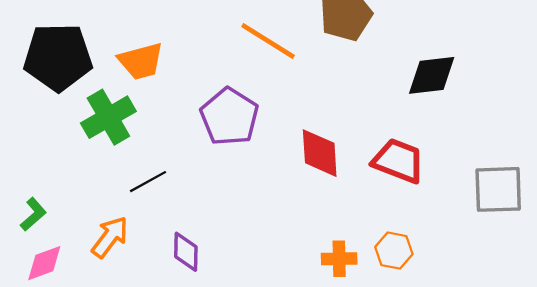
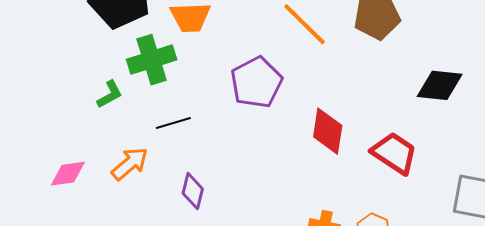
green L-shape: (33, 214) -> (110, 94), moved

